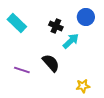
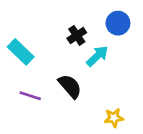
cyan rectangle: (17, 23) -> (21, 52), moved
black cross: (56, 26) -> (77, 35), turned 32

